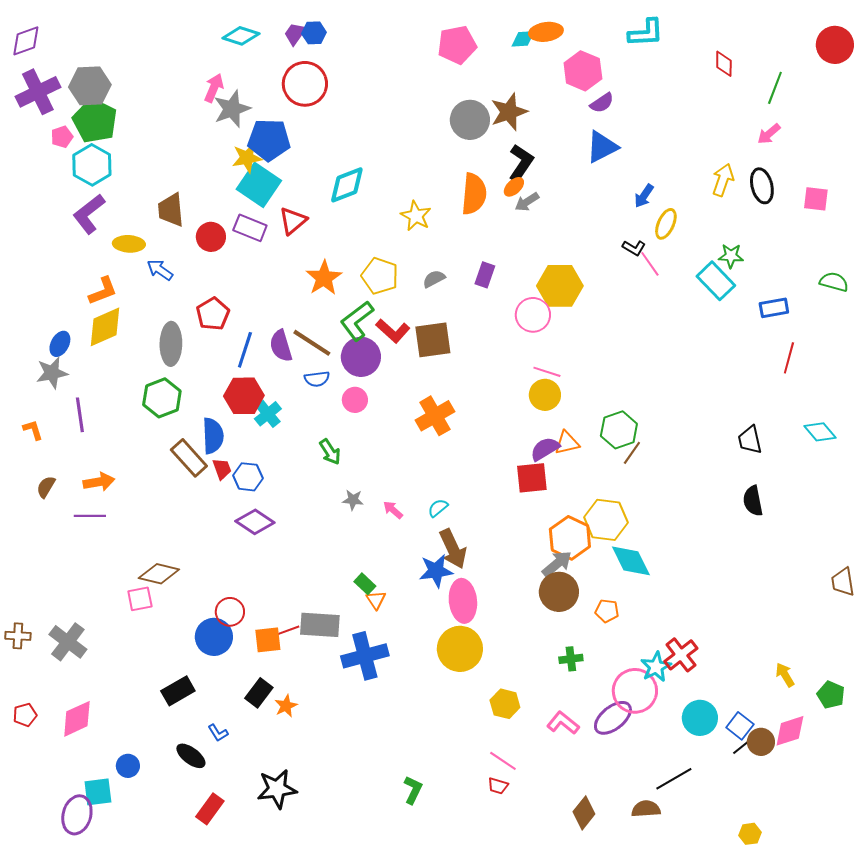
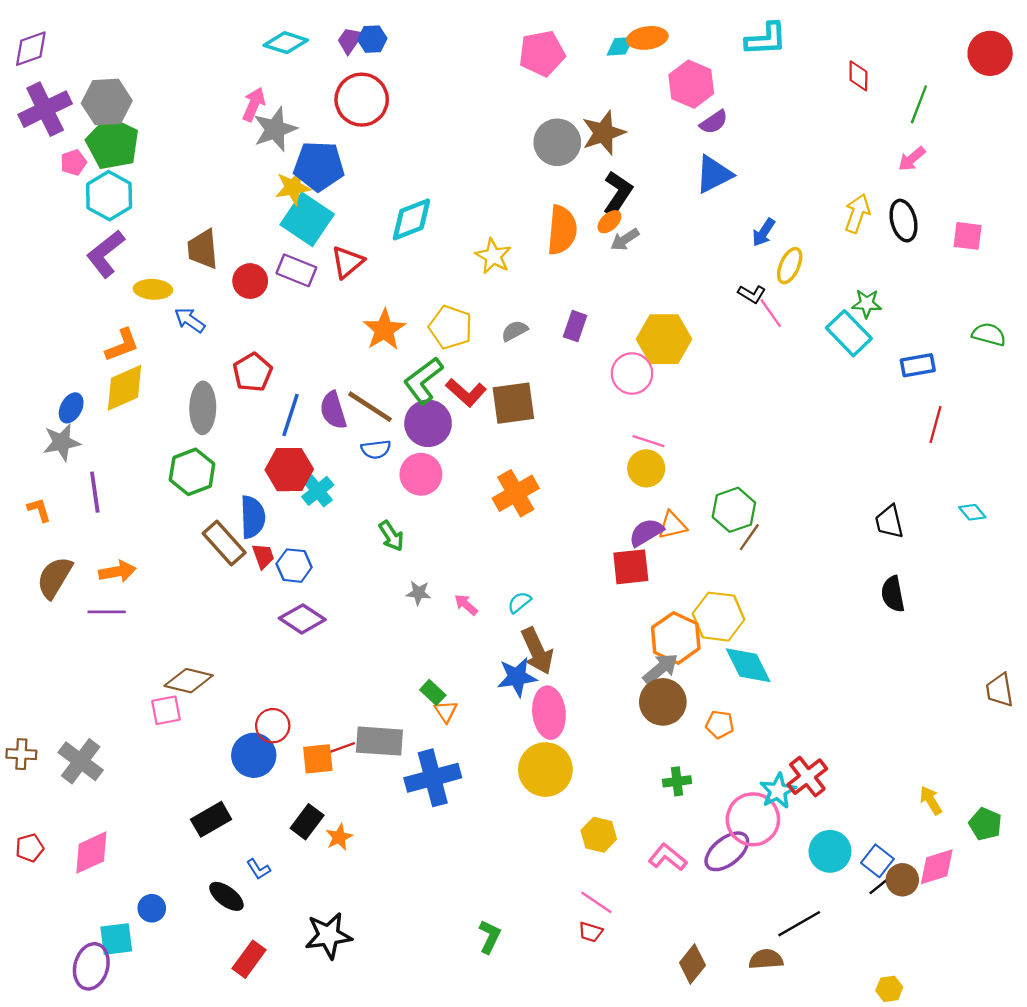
pink circle: (355, 400) -> (421, 474), size x1.4
cyan diamond: (820, 432) -> (972, 512), size x0.7
brown semicircle: (46, 487) -> (55, 577), size x1.6

